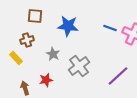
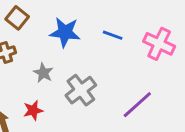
brown square: (35, 16) -> (17, 18), turned 35
blue line: (110, 28) -> (113, 35), moved

